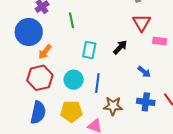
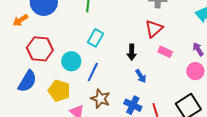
black arrow: (120, 47) -> (132, 52), moved, turned 119
orange arrow: (45, 52) -> (20, 20), moved

